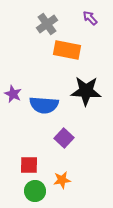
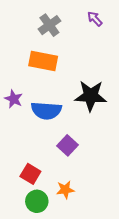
orange rectangle: (67, 50) -> (43, 61), moved
red square: (29, 165) -> (30, 174), turned 30

